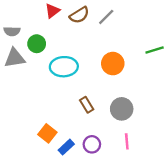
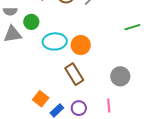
orange circle: (113, 64) -> (81, 45), moved
brown rectangle: (87, 105) -> (74, 74), size x1.5
gray circle: (122, 109) -> (120, 76), moved

